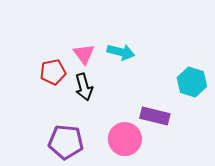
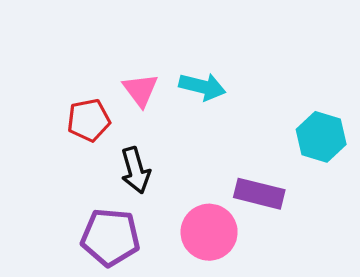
black arrow: (84, 87) -> (135, 170), moved

